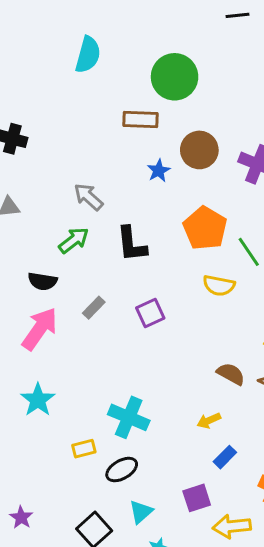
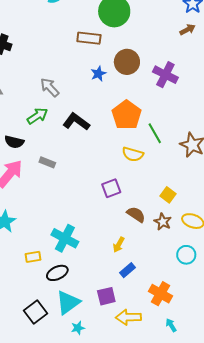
black L-shape: (132, 244) -> (76, 122), turned 128
gray rectangle: (94, 308) -> (47, 162), turned 63
purple square: (150, 313) -> (111, 188), moved
yellow arrow: (209, 421) -> (119, 245), turned -42
cyan triangle: (141, 512) -> (68, 302), size x1.5

